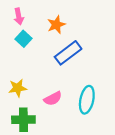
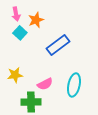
orange star: (56, 25) -> (36, 20), moved
green cross: (23, 120) -> (31, 102), moved

